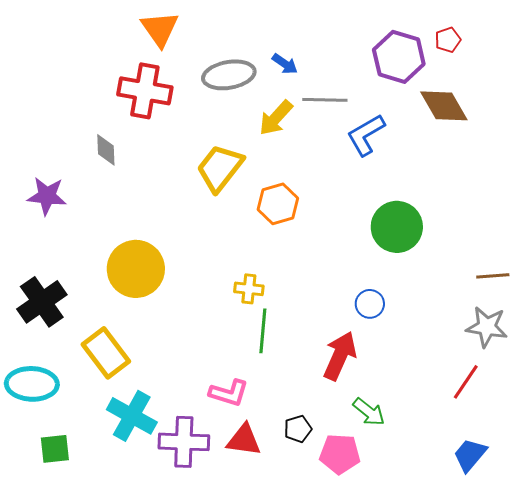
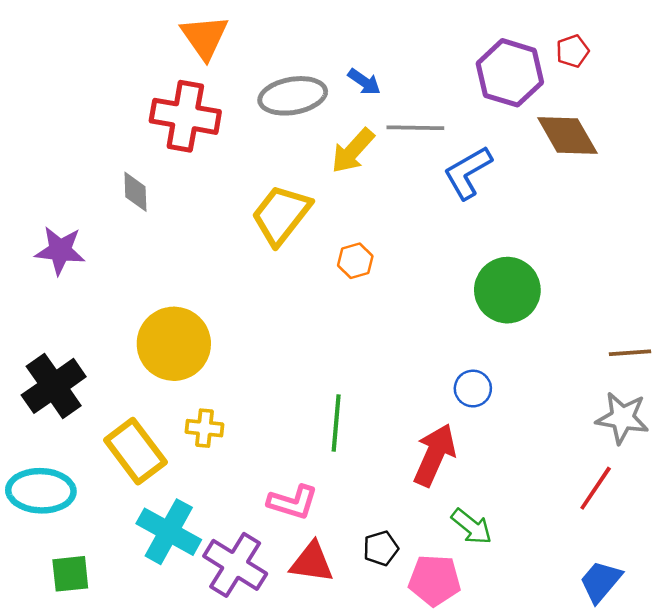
orange hexagon: (278, 204) -> (355, 261), size x0.7
yellow cross: (249, 289) -> (204, 428), moved
purple cross: (184, 442) -> (235, 565), turned 30

